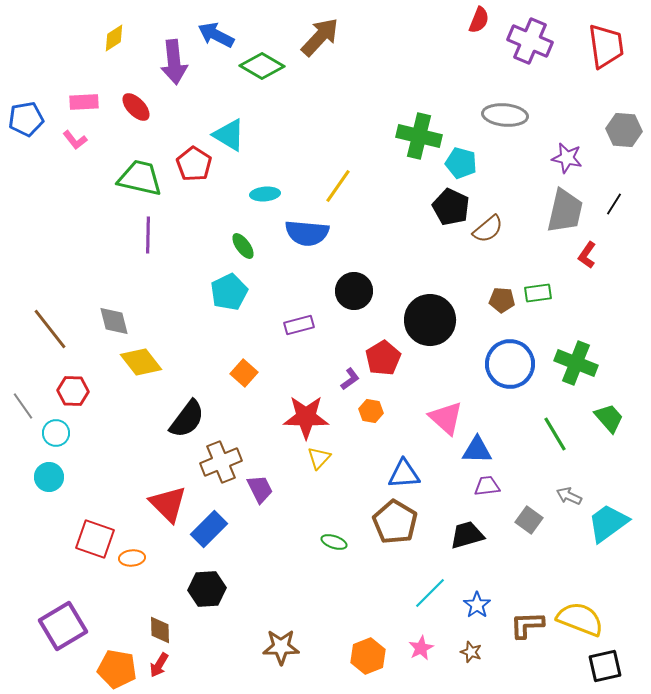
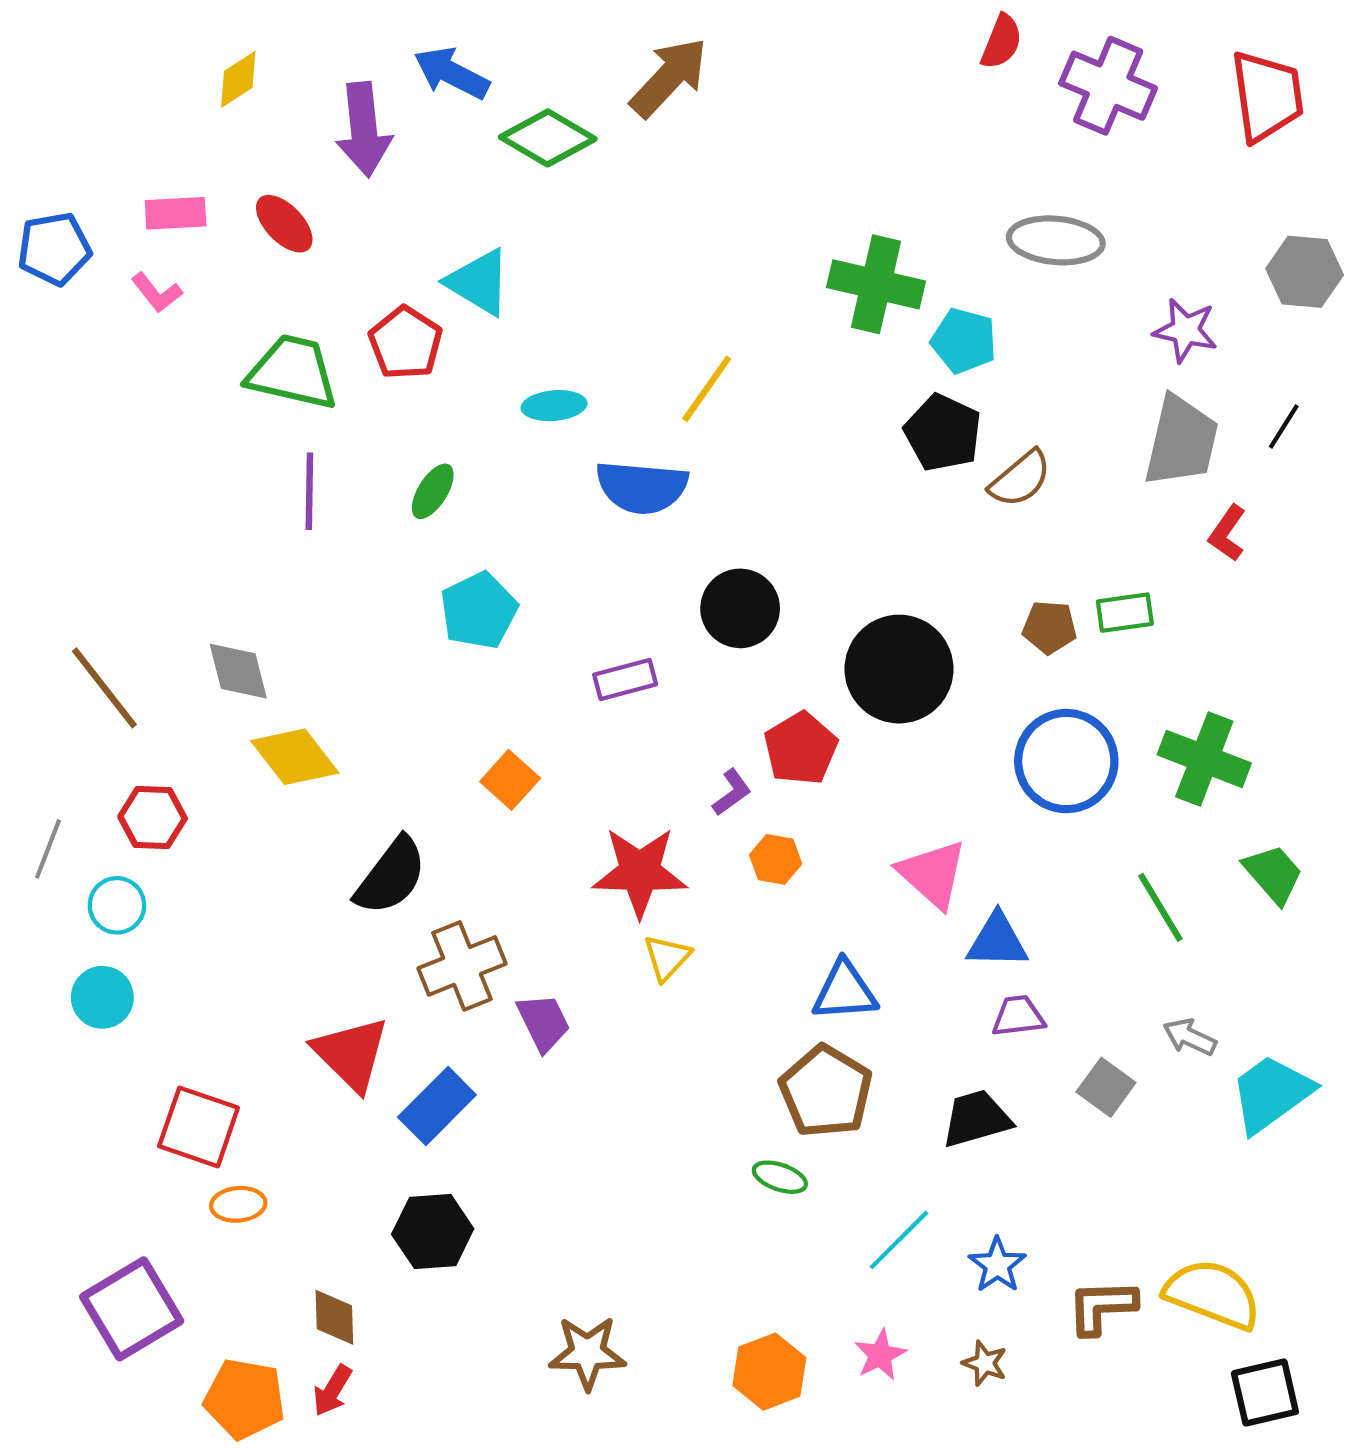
green ellipse: (243, 246) -> (433, 491), moved, turned 68
gray line: (23, 406) -> (48, 849), turned 56
green ellipse: (334, 542) -> (780, 1177), moved
orange ellipse: (132, 558) -> (238, 1204), moved

